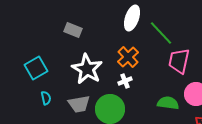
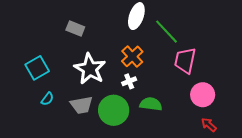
cyan semicircle: (46, 98) -> (47, 99), turned 48
green semicircle: (168, 103) -> (151, 104), moved

